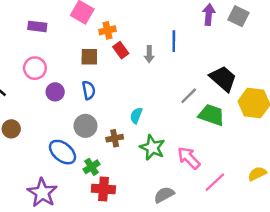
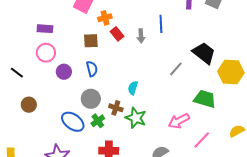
purple rectangle: (37, 26) -> (45, 29), moved
green trapezoid: (211, 115) -> (205, 99), moved
brown cross: (115, 138) -> (116, 108), turned 32
green star: (152, 148) -> (136, 118), moved
pink arrow: (189, 158) -> (179, 121), turned -70
green cross: (92, 167) -> (98, 121), moved

